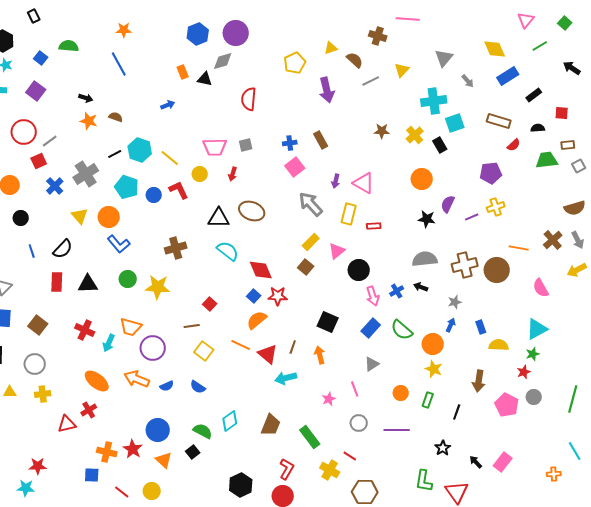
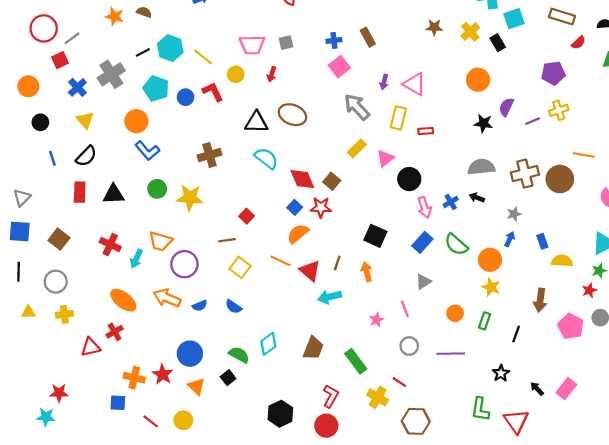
yellow triangle: (80, 216) -> (85, 120), moved
brown square: (306, 267) -> (332, 181), moved

